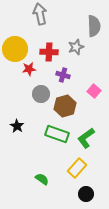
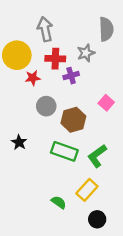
gray arrow: (40, 14) -> (45, 29), moved
purple cross: (63, 75) -> (71, 76), moved, turned -32
green semicircle: (42, 179) -> (59, 202), moved

